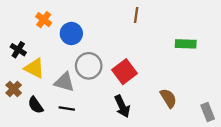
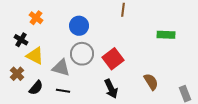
orange cross: (44, 20) -> (36, 18), moved
blue circle: (71, 33) -> (79, 26), moved
black semicircle: (36, 105) -> (36, 88), turned -105

